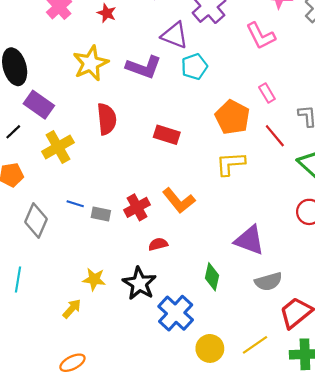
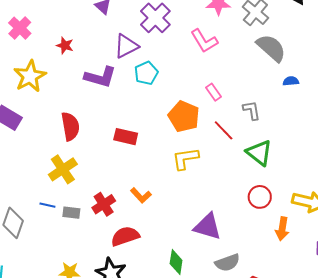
red star: (107, 13) -> (65, 45), moved
purple triangle: (175, 35) -> (126, 46), turned -44
yellow star: (91, 63) -> (30, 76), moved
yellow cross: (58, 147) -> (63, 169), moved
orange L-shape: (179, 201) -> (141, 195), size x0.7
red semicircle: (158, 244) -> (125, 236), size x1.6

